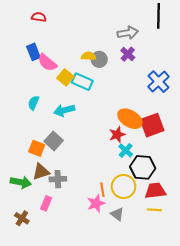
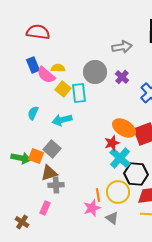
red semicircle: (39, 17) -> (38, 32), size x1.6
purple cross: (128, 54) -> (122, 77), moved
yellow semicircle: (89, 56) -> (58, 68), moved
gray circle: (99, 59) -> (95, 72), size x1.5
cyan rectangle: (82, 82) -> (79, 93), turned 60
cyan cross: (126, 150) -> (120, 158), size x1.5
brown triangle: (41, 172) -> (49, 173), moved
green arrow: (21, 182) -> (21, 158), moved

